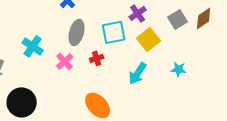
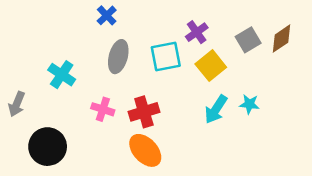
red cross: (97, 58) -> (144, 112), moved, size x1.6
pink cross: (65, 61) -> (103, 109), moved, turned -30
cyan arrow: (138, 73) -> (216, 109), moved

